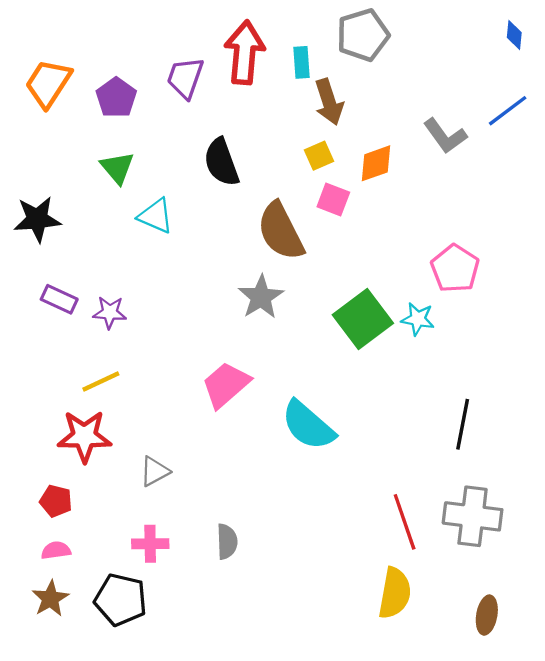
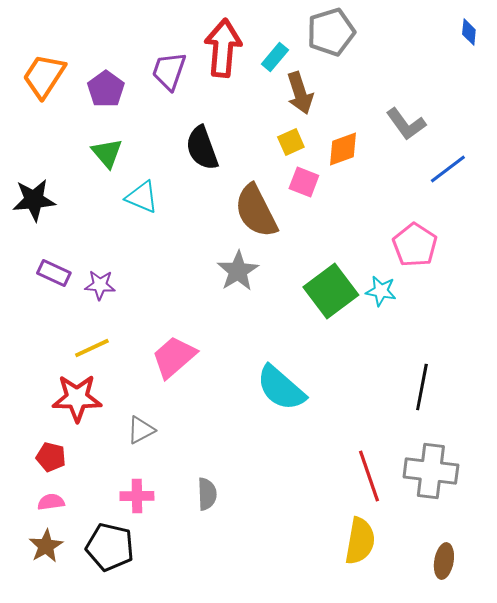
cyan rectangle: (302, 62) -> (275, 57), turned 44
blue line: (508, 111) -> (448, 169), moved
pink trapezoid: (226, 385) -> (174, 357), moved

